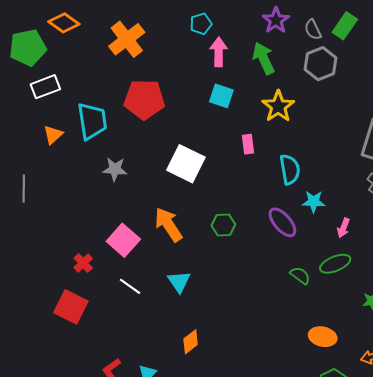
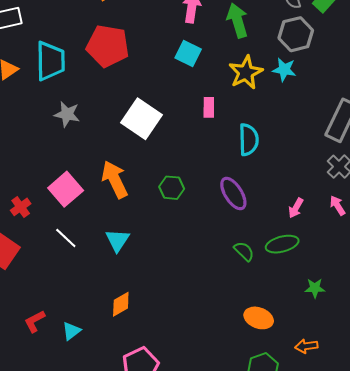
cyan star: (314, 202) -> (284, 70), moved

